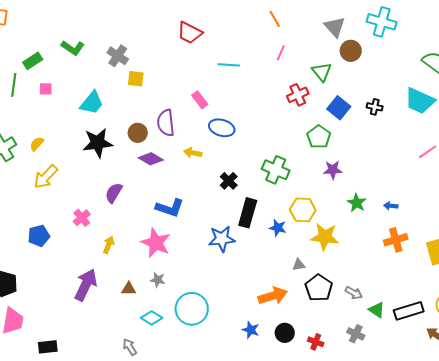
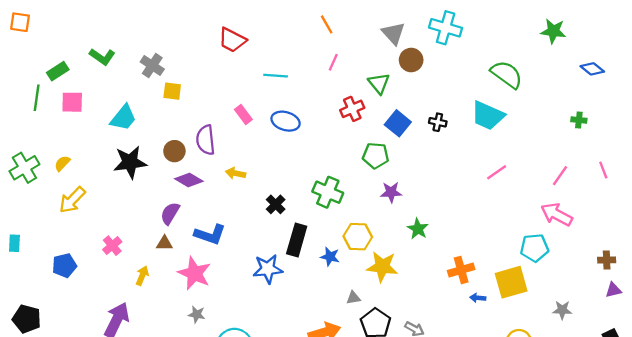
pink square: (46, 89) -> (72, 102), size x1.5
blue ellipse: (222, 128) -> (286, 121), moved
green pentagon: (319, 137) -> (376, 156), turned -30
purple semicircle: (114, 193) -> (170, 213), moved
blue arrow: (391, 206) -> (478, 298), moved
brown triangle: (129, 289) -> (164, 243), moved

